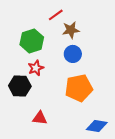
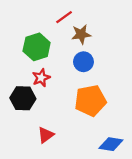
red triangle: (40, 118) -> (46, 135), turned -42

